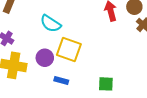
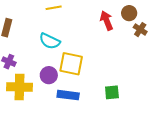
blue rectangle: (61, 80) -> (68, 95), size x1.5

